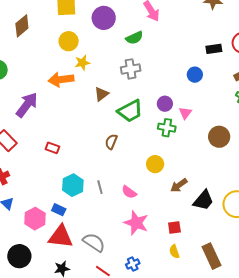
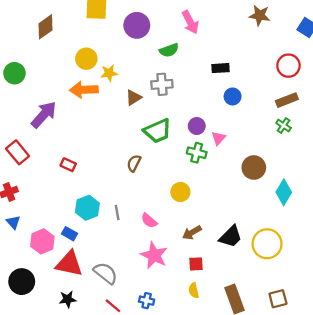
yellow circle: (69, 41) -> (86, 59), moved
black rectangle: (214, 49) -> (221, 68), moved
brown triangle: (101, 94) -> (134, 98), moved
brown arrow: (179, 185) -> (192, 233), moved
blue cross: (133, 264) -> (147, 301), turned 32

